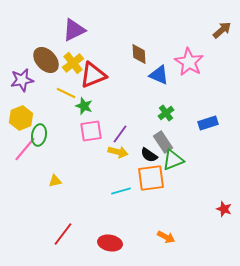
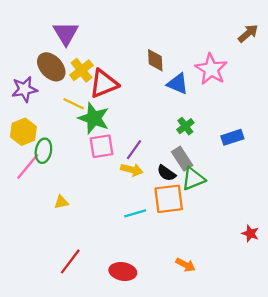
purple triangle: (74, 30) -> (66, 33), moved, turned -35
green star: (84, 106) -> (94, 118), size x1.6

